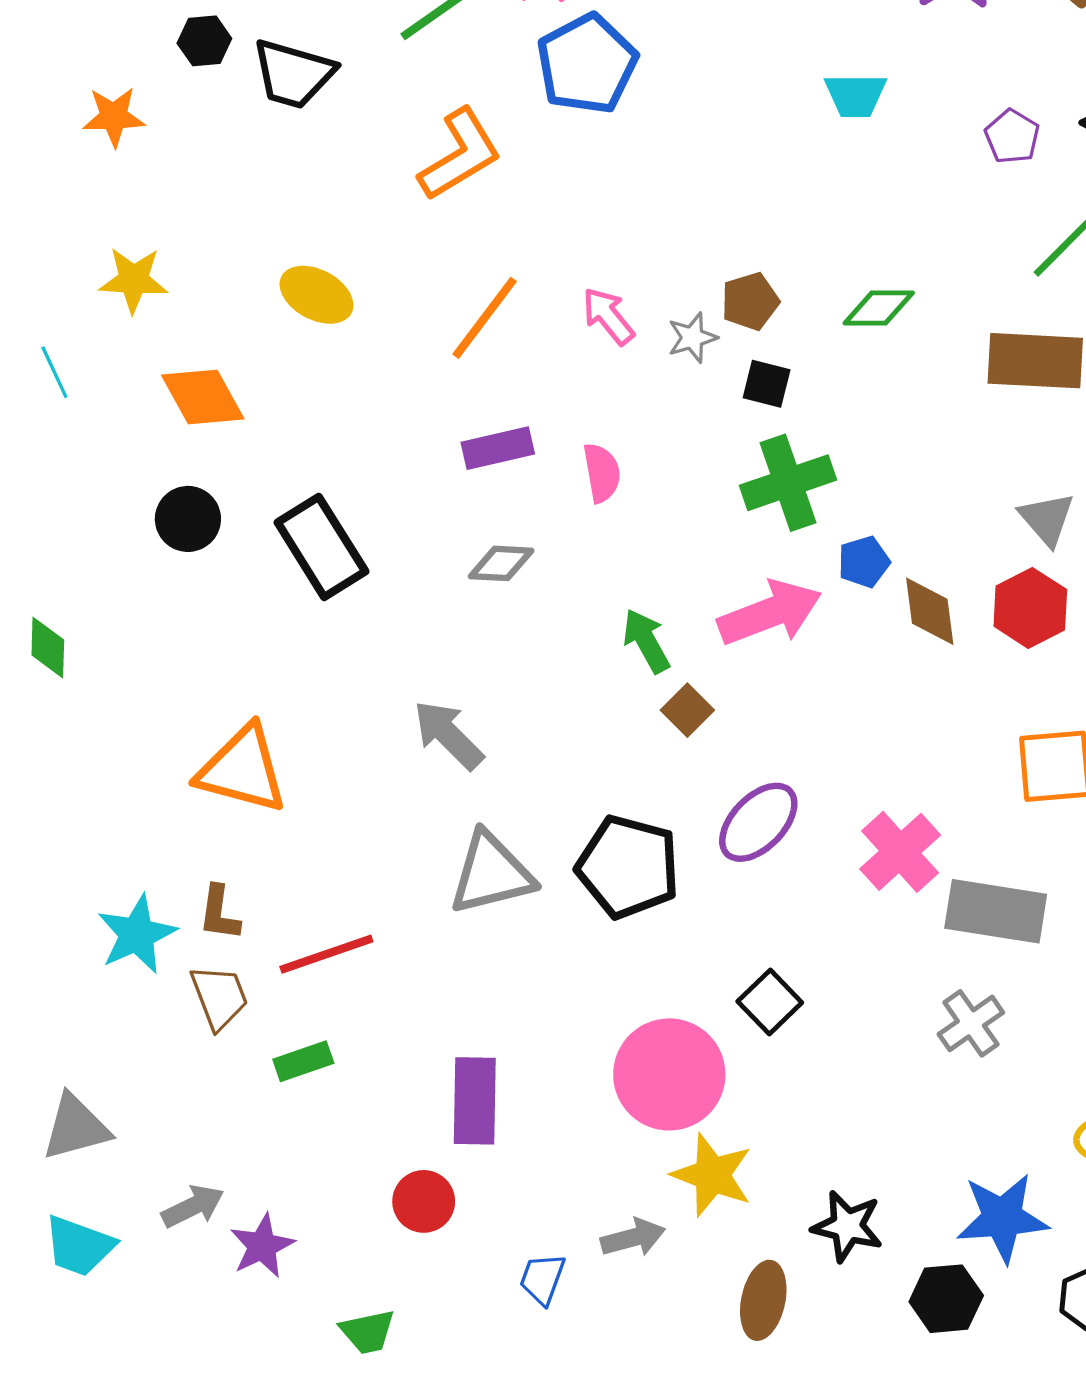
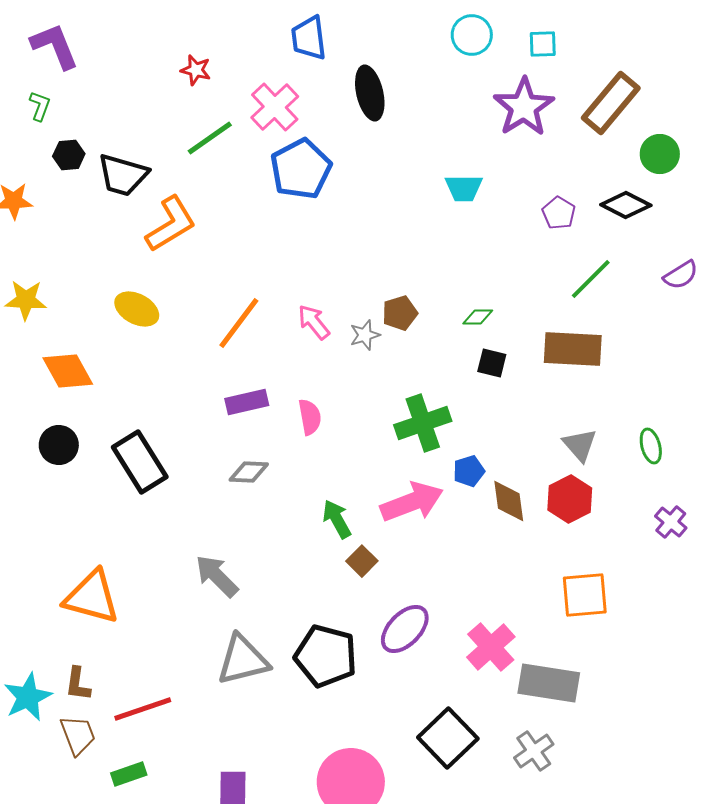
orange L-shape: (460, 155) -> (171, 224), moved
green diamond: (879, 308) -> (478, 317), size x0.7
black square: (767, 384) -> (492, 363), moved
black square: (770, 1002) -> (448, 738), moved, size x1.5

